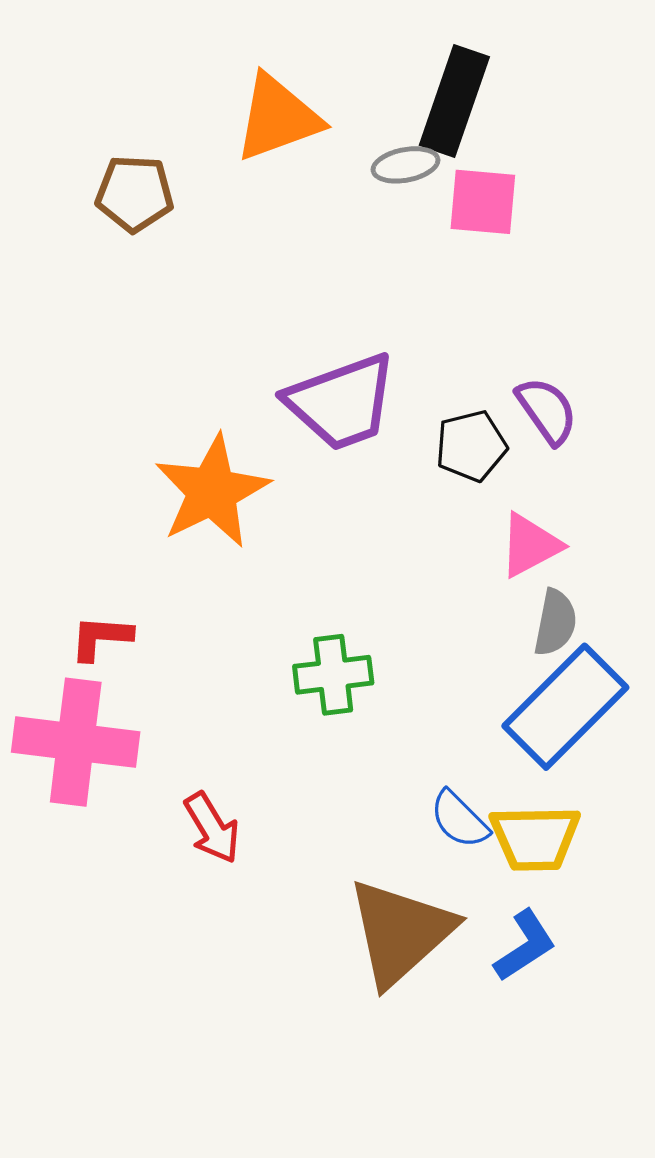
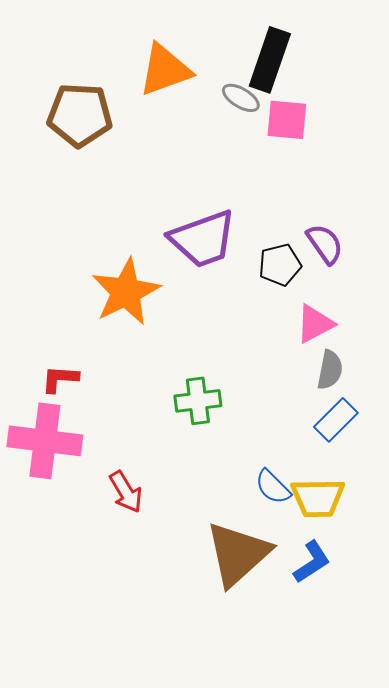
gray ellipse: (406, 165) -> (241, 98), turned 42
brown pentagon: (135, 193) -> (80, 115), size x1.4
blue rectangle: (565, 707) -> (336, 420), size x0.6

